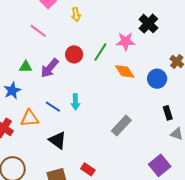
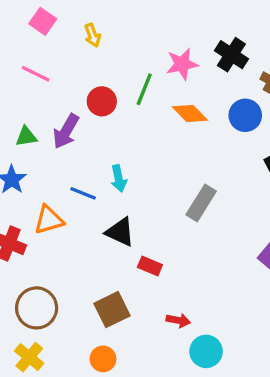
black cross: (148, 24) -> (231, 55), moved
black triangle: (58, 140) -> (120, 232), moved
red rectangle: (88, 169) -> (150, 266), moved

